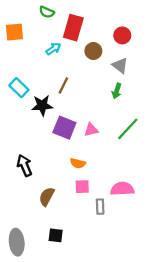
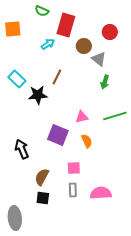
gray triangle: (120, 65) -> (99, 59), moved
purple square: (64, 128) -> (58, 135), moved
green line: (128, 129) -> (115, 116), turned 30
orange semicircle: (78, 163) -> (87, 141), moved, turned -128
pink semicircle: (122, 189) -> (101, 193), moved
gray rectangle: (100, 207) -> (73, 190), moved
black square: (56, 235) -> (43, 198), moved

